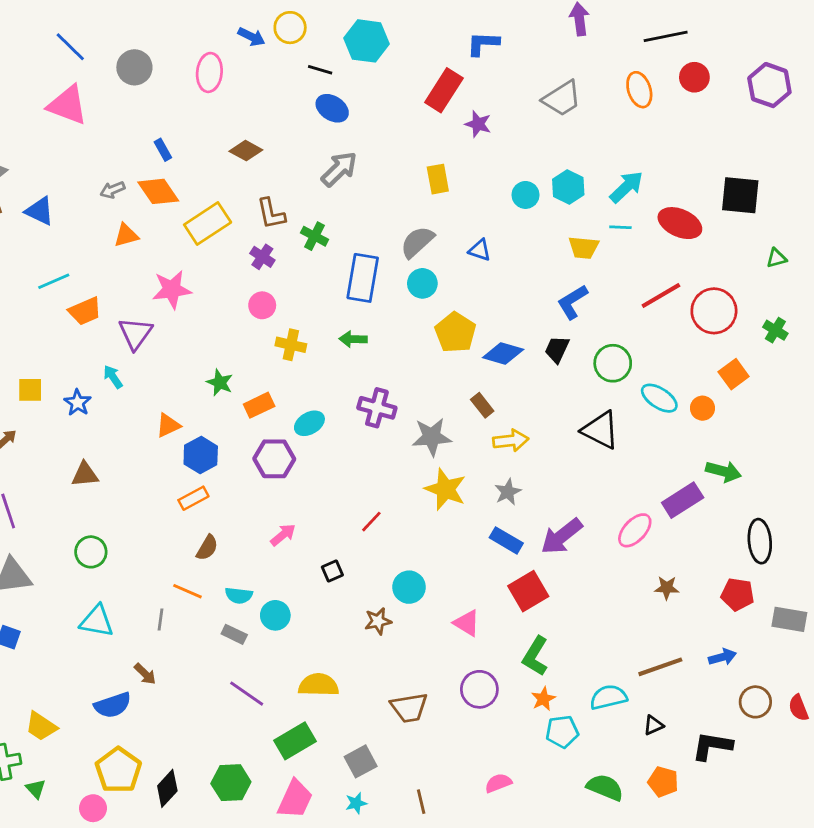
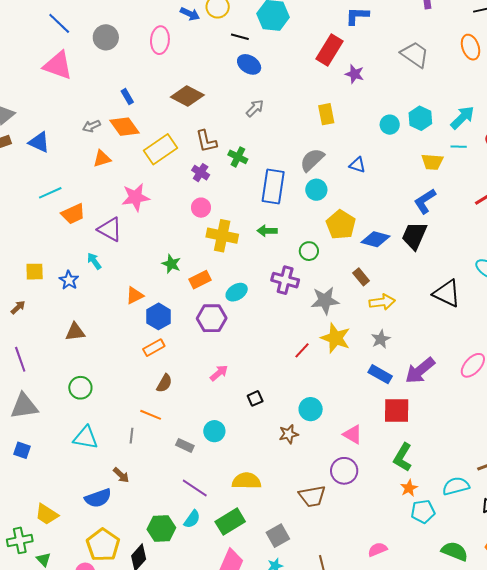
gray trapezoid: (562, 98) -> (415, 54), turned -112
brown diamond: (246, 151) -> (187, 96), size x1.4
gray arrow: (339, 169) -> (255, 108), size x0.7
purple triangle: (135, 333) -> (110, 229), turned -36
yellow cross: (291, 345) -> (222, 236), size x1.4
black trapezoid: (557, 349) -> (414, 236), size x1.4
green circle: (613, 363) -> (309, 251), moved, size x0.7
red line: (371, 522) -> (302, 350), moved
red square: (528, 591) -> (397, 411), turned 32
cyan semicircle: (239, 595) -> (192, 519), moved, turned -60
purple circle: (479, 689) -> (344, 471), moved
green hexagon: (231, 783) -> (161, 528), moved

